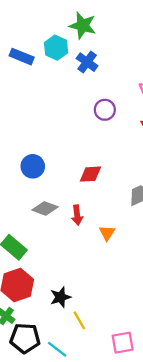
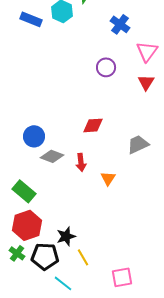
blue cross: (87, 62) -> (120, 24), moved
blue circle: (33, 166) -> (34, 136), moved
black pentagon: (25, 338) -> (45, 256), moved

